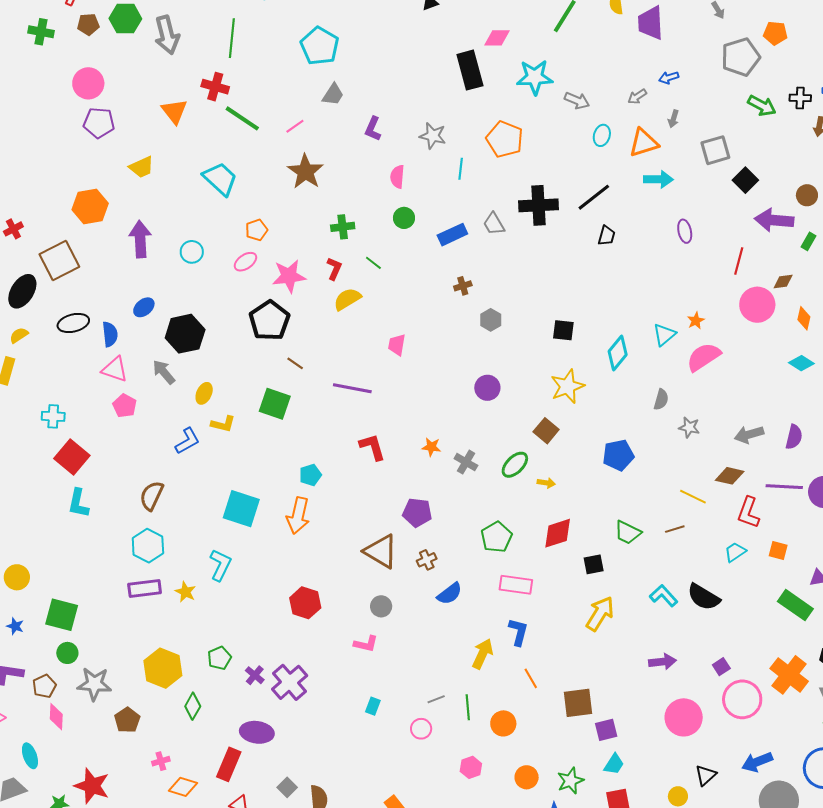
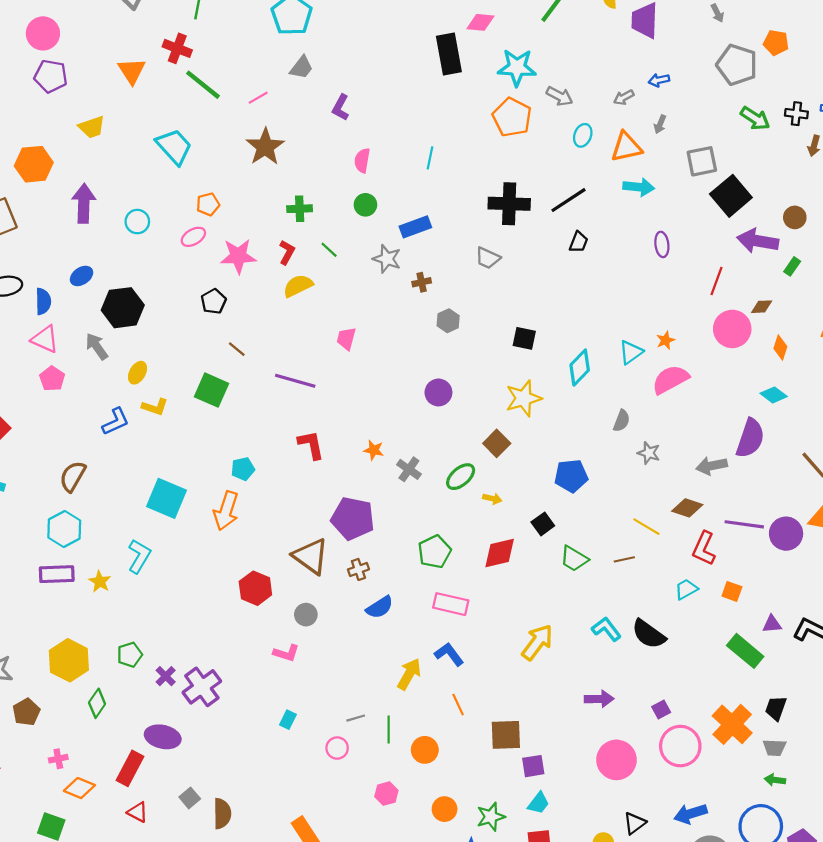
gray pentagon: (741, 57) -> (737, 65), turned 30
gray star: (433, 136) -> (387, 259), moved
orange pentagon: (505, 139) -> (512, 117), moved
black square: (745, 180) -> (731, 196), size x1.5
gray trapezoid: (494, 224) -> (488, 258), moved, turned -40
black pentagon: (270, 320) -> (214, 301), size x0.6
purple semicircle: (794, 437) -> (750, 438), moved, size x1.5
purple pentagon: (417, 512) -> (353, 518), size x1.4
black square: (594, 564) -> (543, 524), moved, turned -30
red hexagon: (305, 603) -> (255, 588), moved
blue L-shape: (518, 632) -> (449, 654), turned -56

